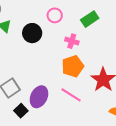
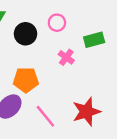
orange pentagon: (73, 66) -> (26, 80), moved

